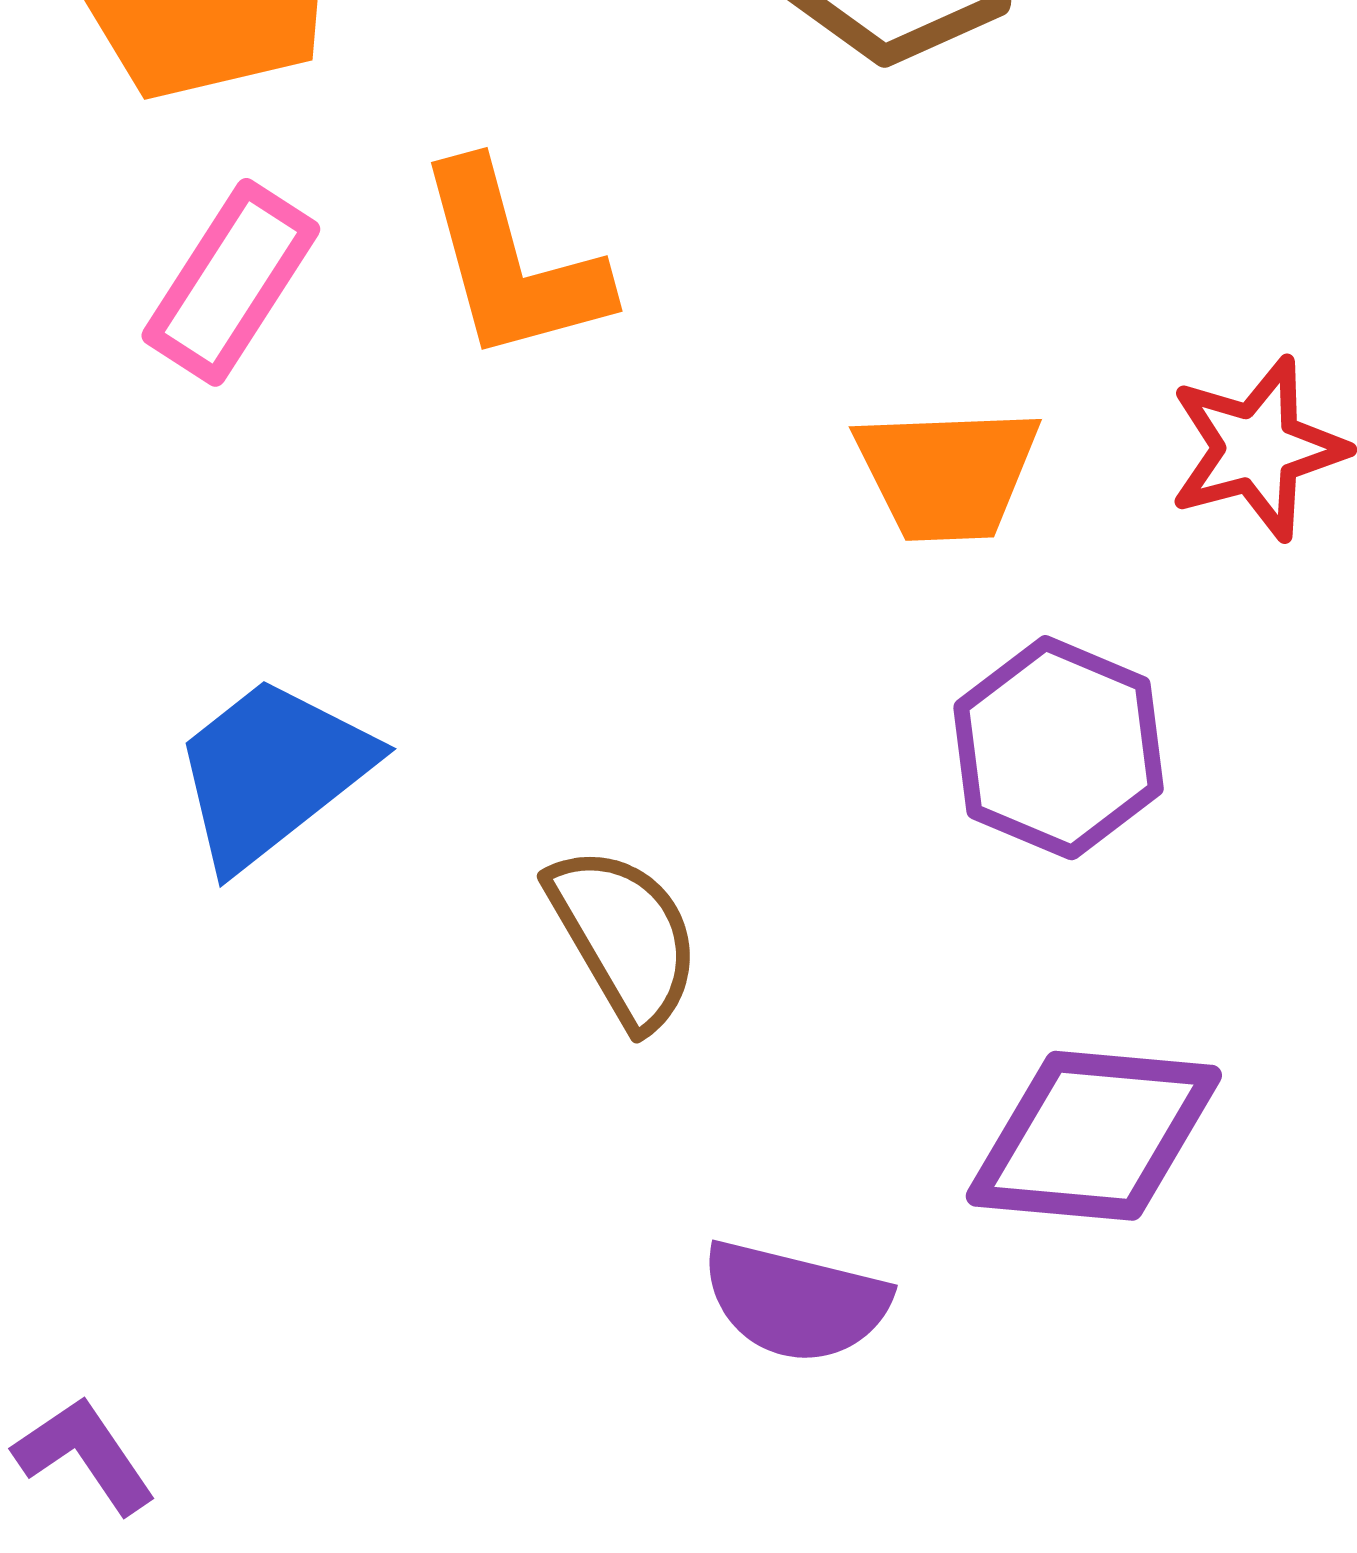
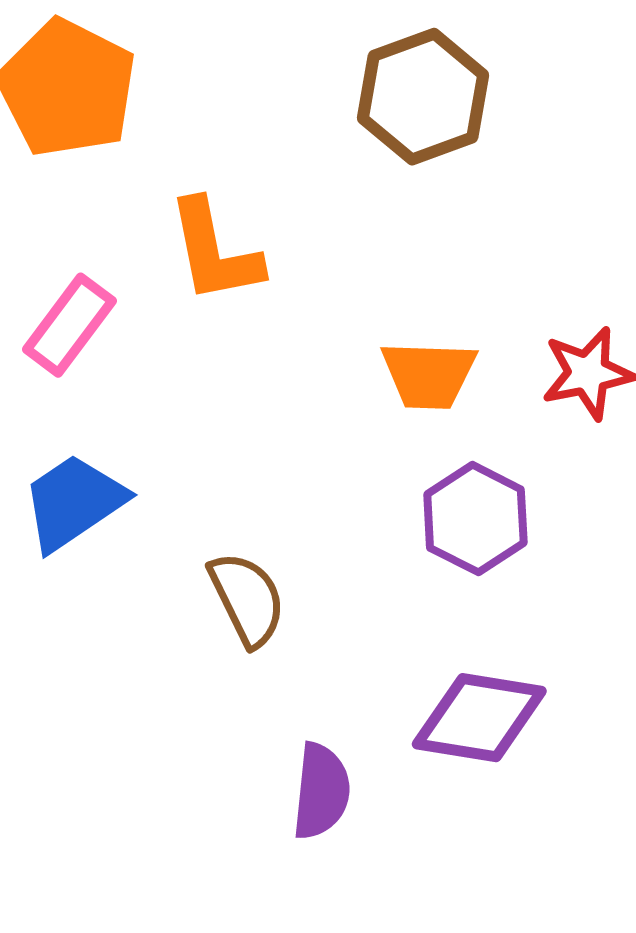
pink rectangle: (231, 282) -> (69, 325), moved
purple semicircle: (795, 1301) -> (321, 791), turned -102

